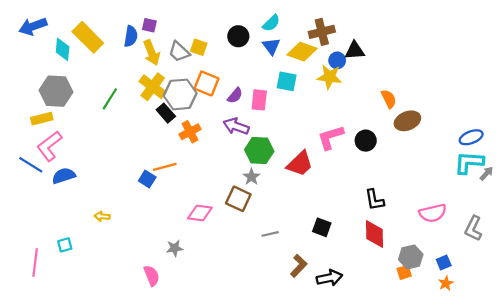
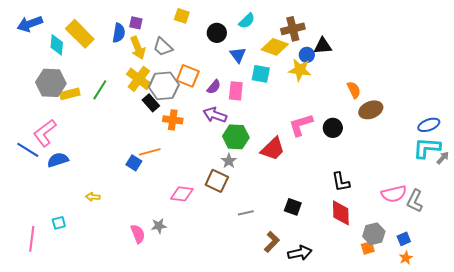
blue triangle: (271, 46) -> (238, 55), moved
yellow square: (199, 47) -> (182, 16), moved
yellow rectangle: (42, 119) -> (70, 94), moved
orange cross: (190, 132) -> (173, 120), turned 36
gray L-shape: (473, 228) -> (415, 201), moved
pink semicircle: (152, 276) -> (138, 234), moved

